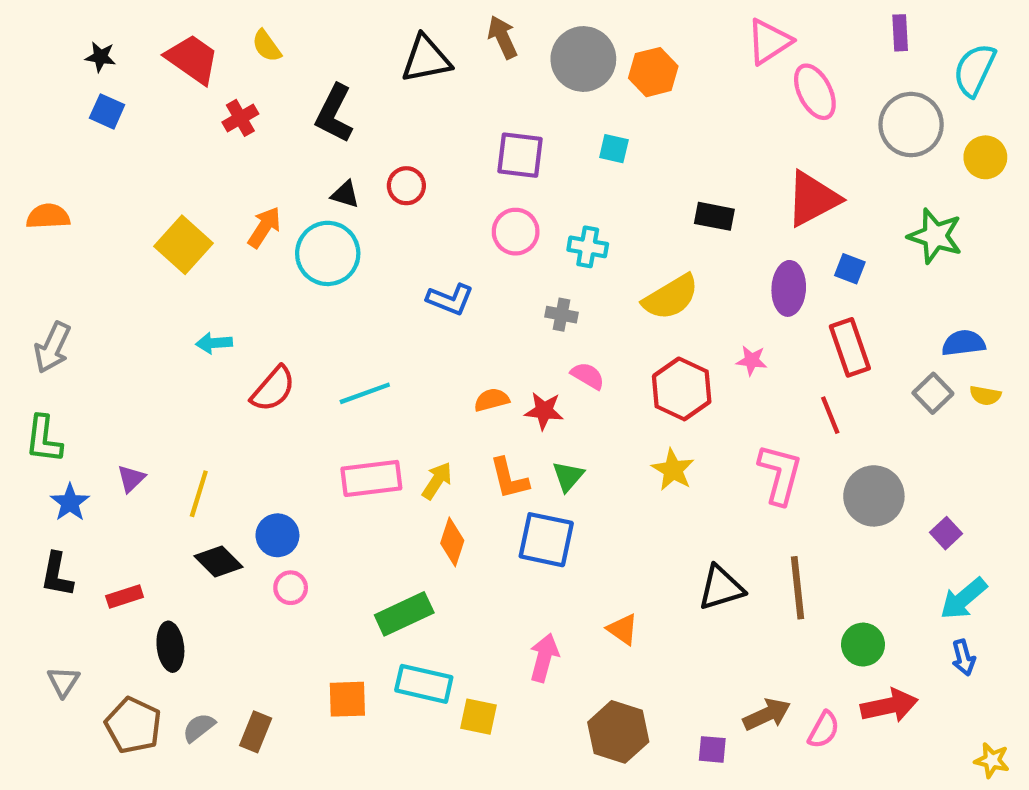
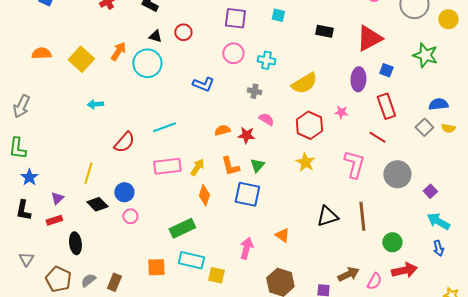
orange semicircle: (48, 216) -> (41, 53), moved
black rectangle: (714, 216) -> (324, 31), moved
red semicircle: (273, 389) -> (124, 142), moved
red line: (830, 415) -> (377, 137), turned -36
purple triangle: (131, 478) -> (57, 198), moved
cyan arrow: (963, 599) -> (438, 221), turned 70

